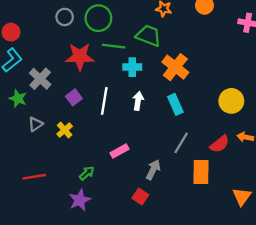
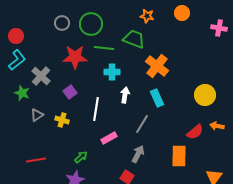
cyan cross: (132, 67) -> (112, 72), moved
white line: (104, 101) -> (96, 109), moved
yellow cross: (65, 130) -> (62, 120), turned -32
gray line: (181, 143) -> (142, 124), moved

